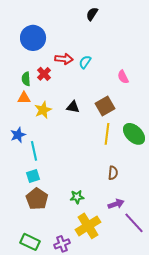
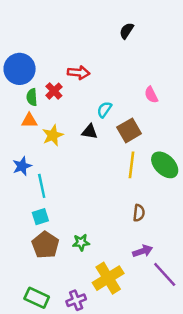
black semicircle: (92, 14) -> (127, 31), moved
blue circle: (33, 38) -> (20, 69), moved
cyan semicircle: (85, 62) -> (104, 110), moved
green star: (77, 197) -> (81, 242), moved

